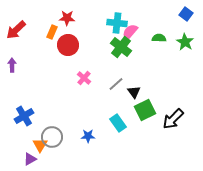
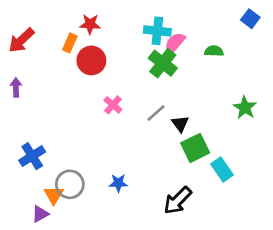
green star: (185, 42) -> (245, 108), moved
black arrow: (173, 119) -> (178, 201), moved
cyan rectangle: (118, 123) -> (222, 170), moved

